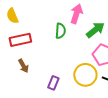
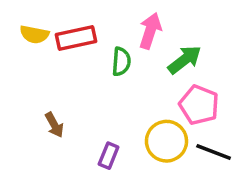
yellow semicircle: (12, 16) -> (34, 34), turned -56
red rectangle: (20, 40) -> (76, 38), moved

